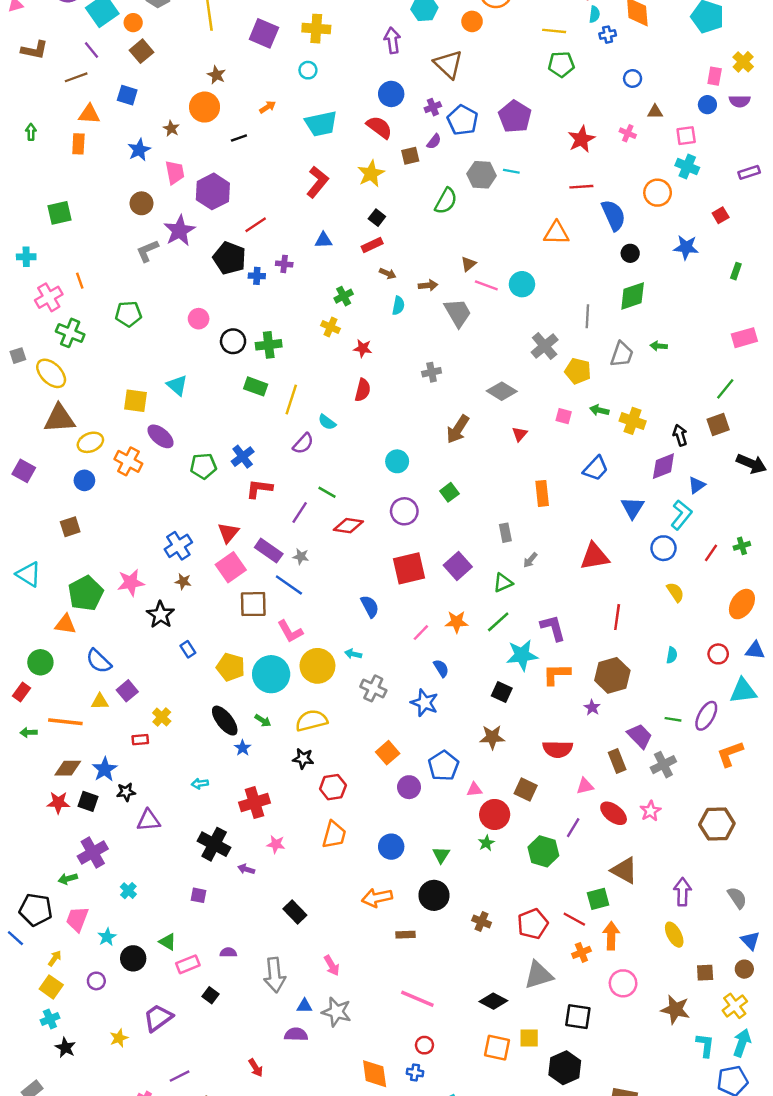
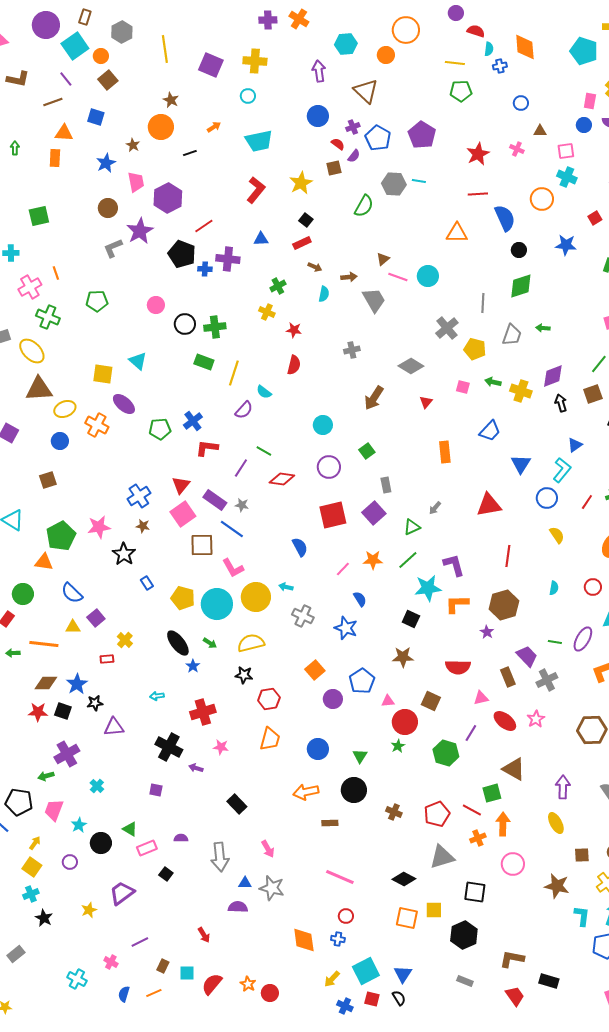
red semicircle: (379, 127) -> (338, 144), moved, size x0.6
purple cross: (284, 264) -> (228, 259), size x1.6
purple diamond: (663, 466) -> (553, 376), moved
gray rectangle: (505, 533) -> (386, 485), moved

